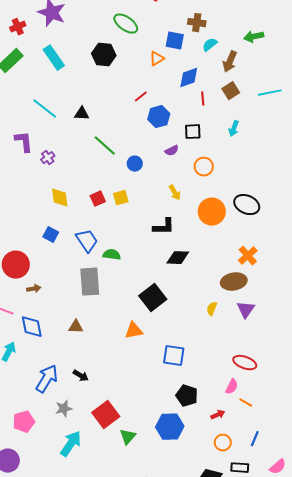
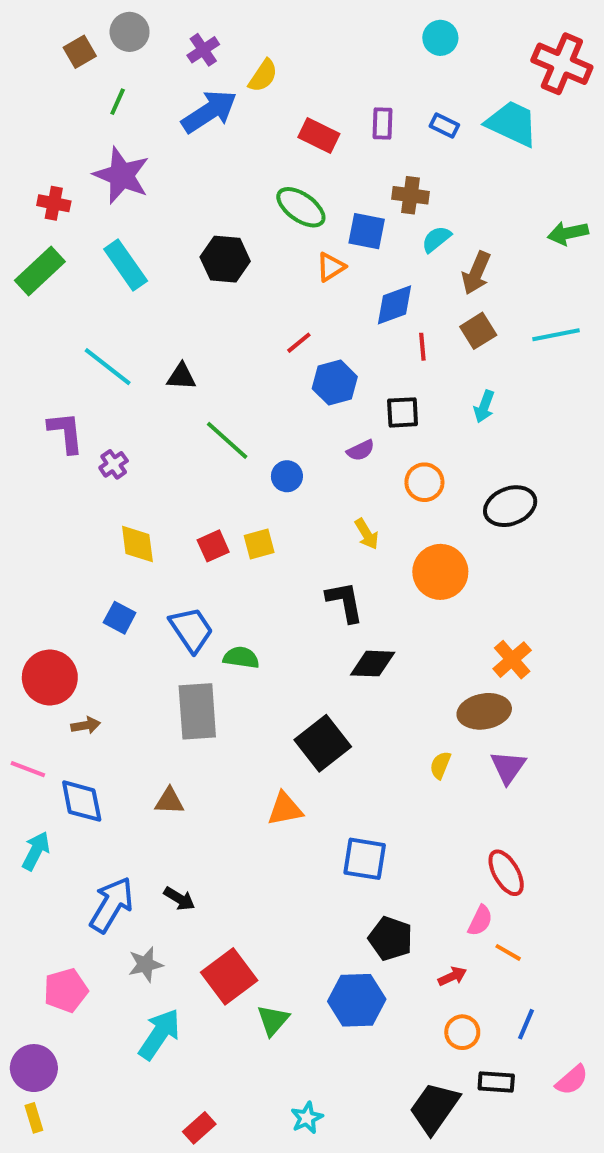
green ellipse: (126, 24) -> (301, 207), moved
red cross: (18, 27) -> (54, 203), turned 35
green arrow: (254, 37) -> (568, 233), moved
black ellipse: (247, 205) -> (510, 506), moved, turned -45
black L-shape: (164, 227) -> (345, 602), turned -100
red ellipse: (245, 363) -> (506, 873), turned 40

